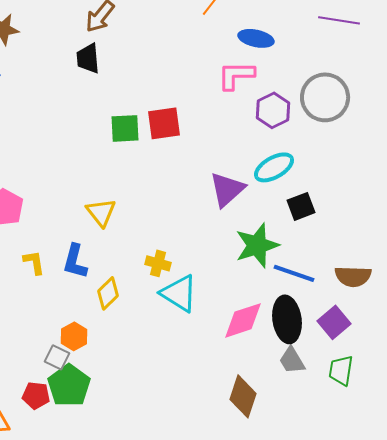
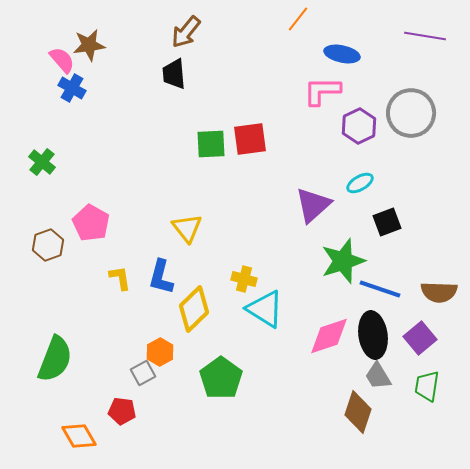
cyan ellipse: (274, 167) -> (360, 183), size x0.7
yellow diamond: (108, 293) -> (194, 309), size x1.4
gray square: (57, 357) -> (143, 373), turned 35
green pentagon: (69, 385) -> (221, 378), moved
brown diamond: (243, 396) -> (358, 412), moved

